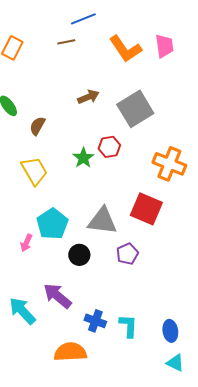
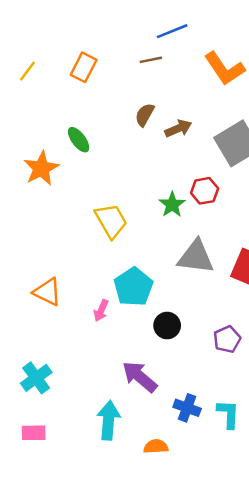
brown semicircle: (37, 126) -> (145, 115), moved
gray triangle: (102, 221) -> (196, 257), moved
purple pentagon: (127, 254) -> (227, 339), moved
cyan arrow: (22, 311) -> (109, 420), moved, turned 48
orange semicircle: (70, 352) -> (156, 446), size x0.6

